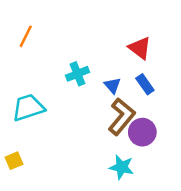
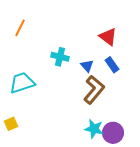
cyan cross: (78, 74) -> (60, 57), turned 36
purple circle: (142, 132) -> (113, 133), moved

